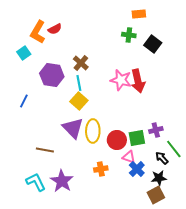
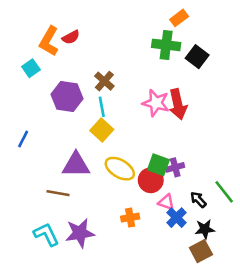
orange rectangle: (139, 14) -> (179, 18), turned -32
green cross: (129, 35) -> (166, 45), size x1.5
blue line: (24, 101) -> (23, 139), moved
purple triangle: (73, 128) -> (76, 165), moved, turned -45
purple cross: (156, 130) -> (175, 167), moved
yellow ellipse: (93, 131) -> (120, 169), turned -60
green square: (137, 138) -> (158, 165), moved, turned 30
black arrow: (162, 158) -> (198, 200), moved
purple star: (62, 181) -> (80, 233), turned 30

